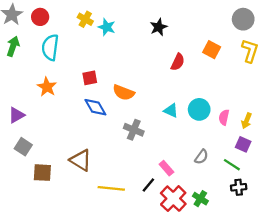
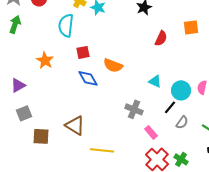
cyan semicircle: (50, 47) -> (66, 25), moved
orange square: (212, 50) -> (191, 27), turned -35
cyan circle: (199, 109) -> (181, 90), moved
gray cross: (134, 130) -> (134, 109), moved
gray square: (23, 147) -> (24, 113), turned 35
black line: (148, 185) -> (170, 107), moved

